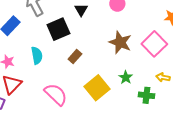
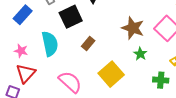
cyan semicircle: (37, 55) -> (50, 44), size x1.4
green star: (126, 77) -> (140, 54), moved

